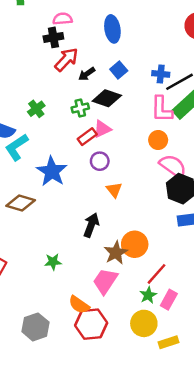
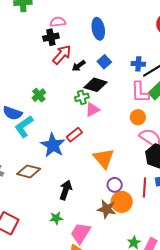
green cross: (80, 108) -> (82, 97), moved
red rectangle: (87, 137) -> (74, 135), moved
purple circle: (100, 161) -> (115, 185), moved
orange triangle: (114, 190) -> (104, 158), size x1.6
black arrow: (91, 225) -> (66, 190), moved
brown star: (116, 253) -> (107, 209), turned -30
red line: (156, 274) -> (145, 187), moved, turned -36
pink trapezoid: (105, 281) -> (81, 233), moved

